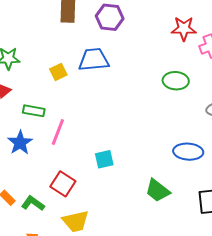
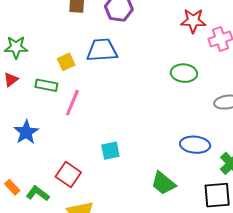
green rectangle: (34, 111) -> (46, 85), moved
pink line: (58, 132) -> (72, 103), moved

